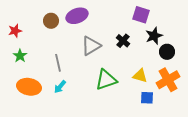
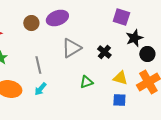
black cross: (123, 41) -> (104, 52), moved
green triangle: (106, 80) -> (86, 82), size x0.6
blue square: (147, 98) -> (119, 100), moved

